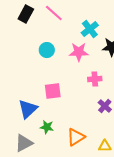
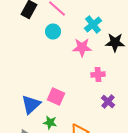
cyan circle: (47, 50) -> (53, 32), moved
pink square: (53, 91) -> (56, 96), moved, turned 30

